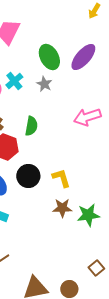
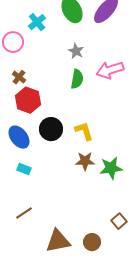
cyan cross: (14, 81) -> (37, 22), moved
gray star: (44, 84) -> (76, 51), moved
green semicircle: (31, 126) -> (77, 79), moved

